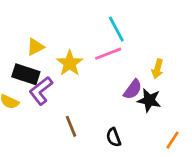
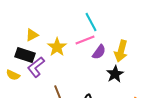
yellow arrow: (157, 69) -> (121, 51), size x1.5
purple semicircle: (133, 89) -> (99, 52), moved
black star: (149, 100) -> (115, 74), turned 30

